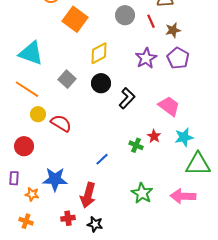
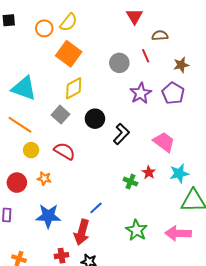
gray circle: (125, 15) -> (119, 63), moved
brown star: (173, 30) -> (181, 65), moved
yellow diamond: (99, 53) -> (74, 88), moved
red semicircle: (61, 123) -> (65, 151), moved
blue line: (102, 159) -> (96, 208), moved
orange star: (32, 194) -> (44, 178), moved

